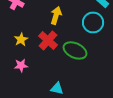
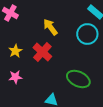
yellow arrow: (56, 15) -> (50, 27), turned -54
green ellipse: (75, 50) -> (78, 79), moved

